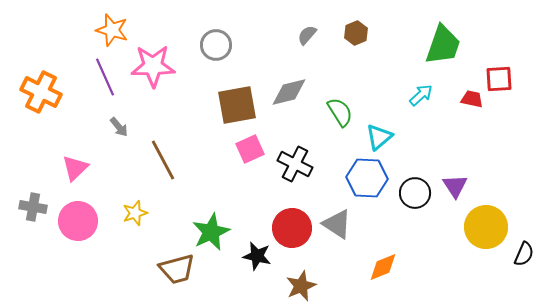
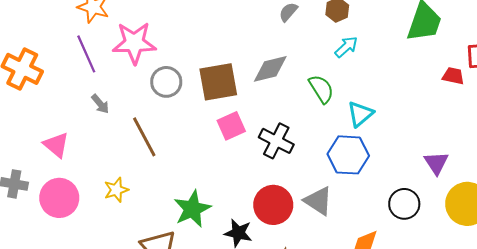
gray circle: (216, 45) -> (166, 82), moved
cyan arrow: (421, 95) -> (346, 47), moved
pink triangle: (75, 168) -> (56, 145), turned -36
black circle: (415, 193) -> (404, 204), moved

